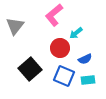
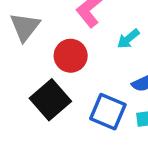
red circle: (60, 48) -> (71, 56), moved

